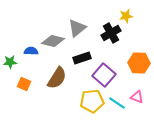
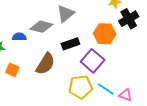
black cross: (111, 33) -> (129, 19), moved
orange hexagon: (139, 63) -> (105, 34), moved
pink triangle: (137, 97) -> (126, 95), moved

